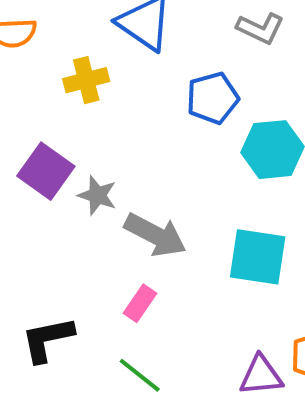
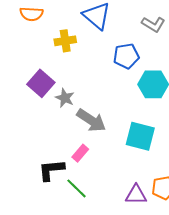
black L-shape: (47, 339) -> (51, 170), moved

